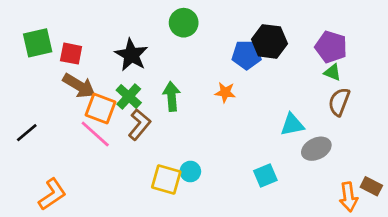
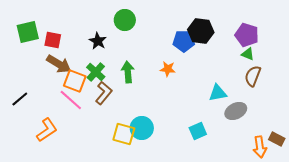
green circle: (184, 23) -> (125, 20), moved
black star: (131, 55) -> (98, 41), size x0.7
cyan circle: (190, 171) -> (142, 128), size x1.5
orange L-shape: (52, 194) -> (47, 130), moved

